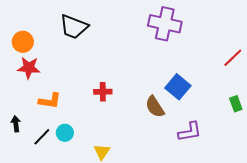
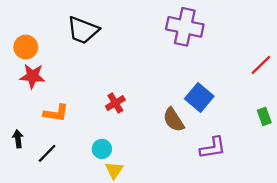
red cross: (103, 92) -> (115, 103), turned -30
cyan circle: (65, 133) -> (102, 149), moved

